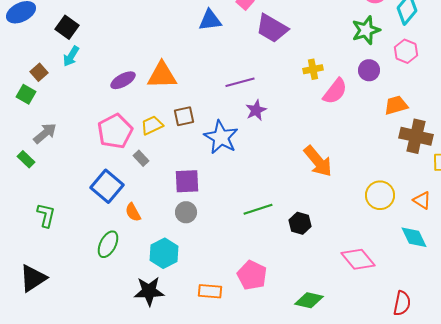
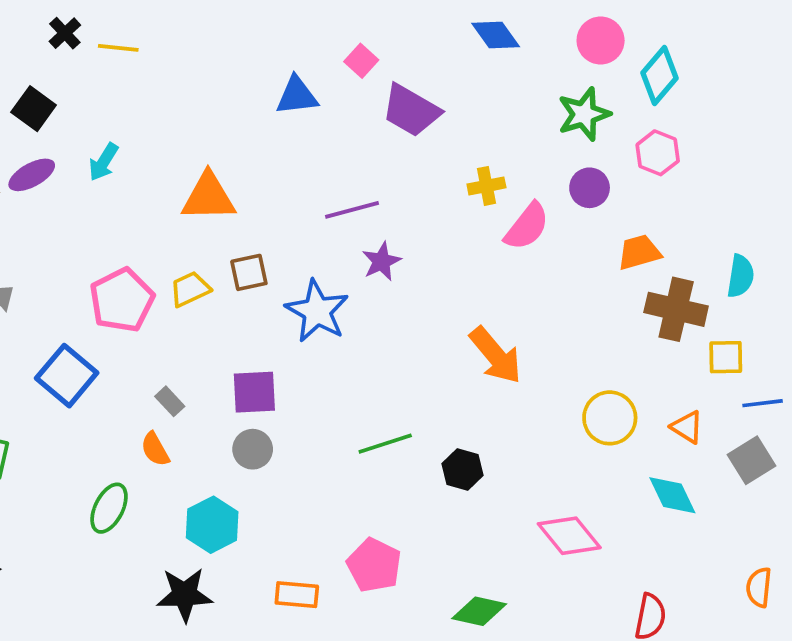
cyan arrow: (71, 56) -> (104, 162), moved
purple ellipse: (123, 80) -> (32, 175), moved
gray rectangle: (141, 158) -> (170, 401), moved
blue square: (107, 186) -> (67, 376), moved

